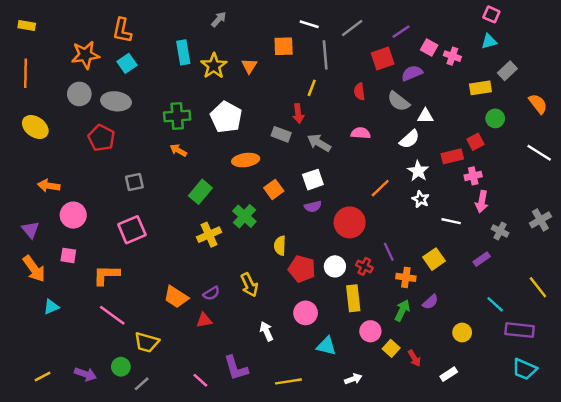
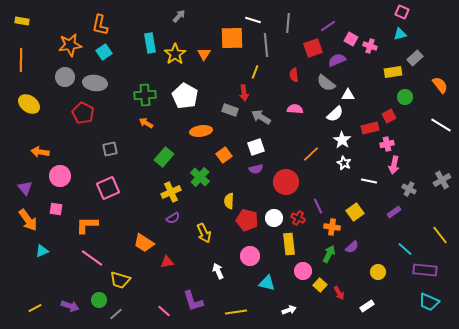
gray line: (352, 28) -> (288, 23), turned -48
orange square: (284, 46) -> (232, 38), size x1.4
purple semicircle: (211, 293) -> (173, 218), moved

